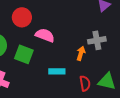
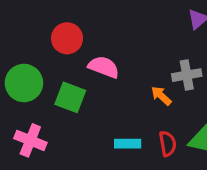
orange arrow: (81, 53) -> (161, 96), turned -64
cyan rectangle: (57, 71) -> (128, 144), moved

